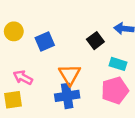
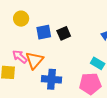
black square: (95, 41) -> (64, 33), moved
orange triangle: (70, 75) -> (34, 60), moved

